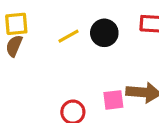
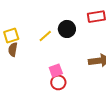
pink square: (113, 100) -> (56, 71), moved

